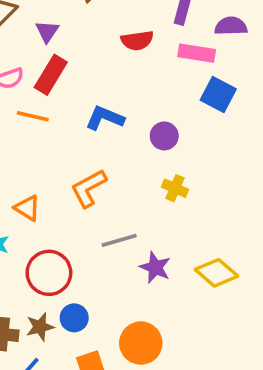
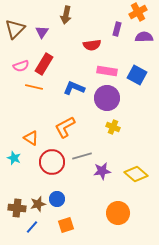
purple triangle: (47, 32) -> (42, 32), moved
pink rectangle: (197, 53) -> (107, 71), moved
purple circle: (164, 136) -> (107, 98), size x1.6
purple star: (155, 267) -> (102, 171), turned -30
red circle: (49, 273) -> (52, 162), moved
orange circle: (141, 343) -> (118, 213), moved

